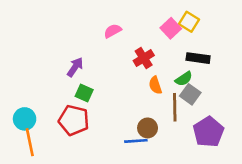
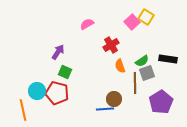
black rectangle: (198, 58) -> (168, 59), moved
gray square: (190, 94) -> (147, 73), turned 35
cyan circle: (25, 119) -> (37, 91), moved

